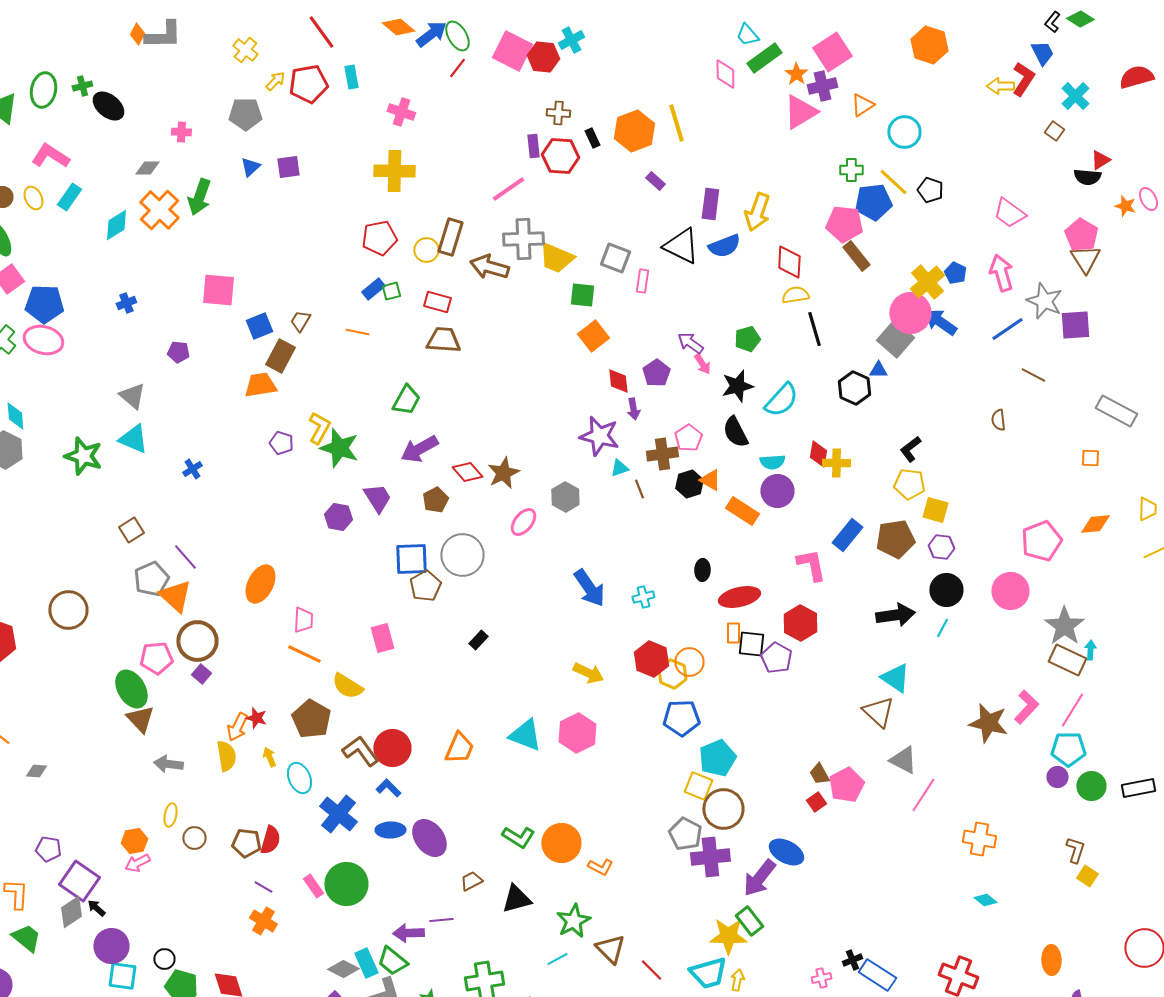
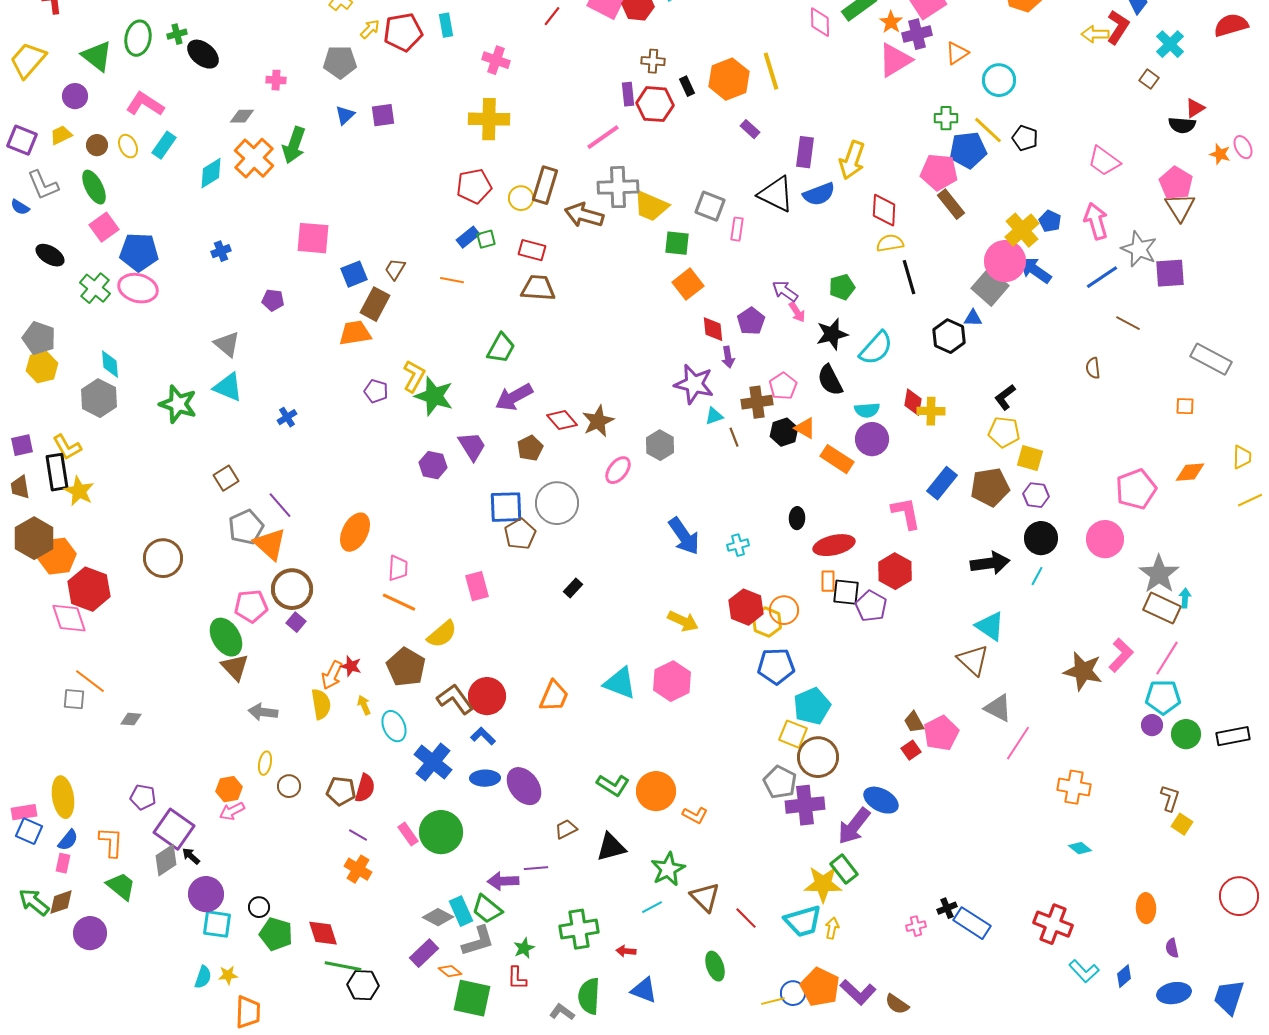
yellow semicircle: (347, 686) -> (442, 634), turned -72

